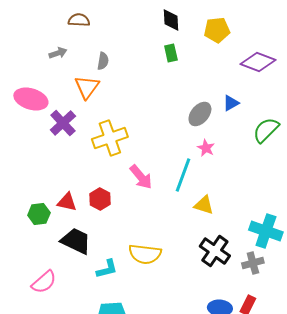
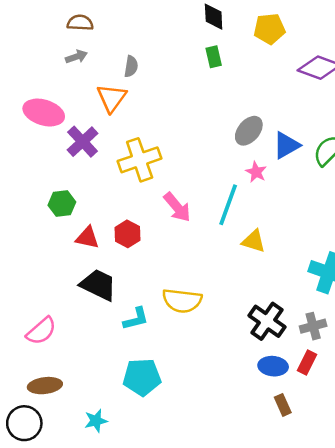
brown semicircle: (79, 20) -> (80, 23), moved
blue triangle: (231, 103) -> (286, 145), moved, size x1.4
green hexagon: (39, 214) -> (62, 204), moved
black cross: (215, 251) -> (267, 321), moved
gray cross: (253, 263) -> (313, 326), moved
pink semicircle: (44, 282) -> (41, 331), moved

